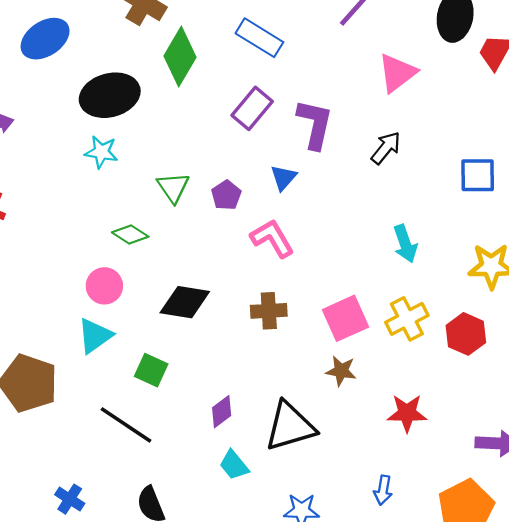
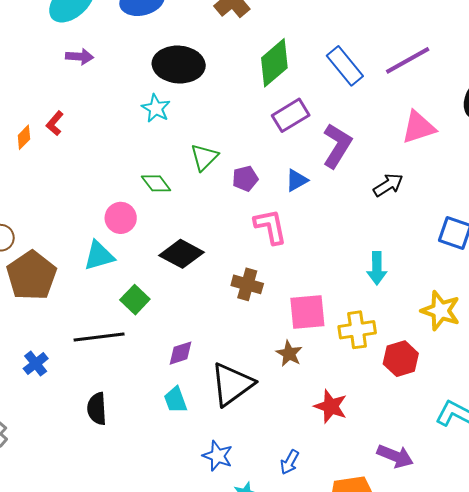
blue rectangle: (259, 38) -> (345, 66), moved
green diamond: (180, 57) -> (274, 63), moved
black line: (126, 425) -> (99, 337), turned -60
black triangle: (290, 426) -> (232, 384), turned -39
blue cross: (70, 499) -> (36, 364), moved

